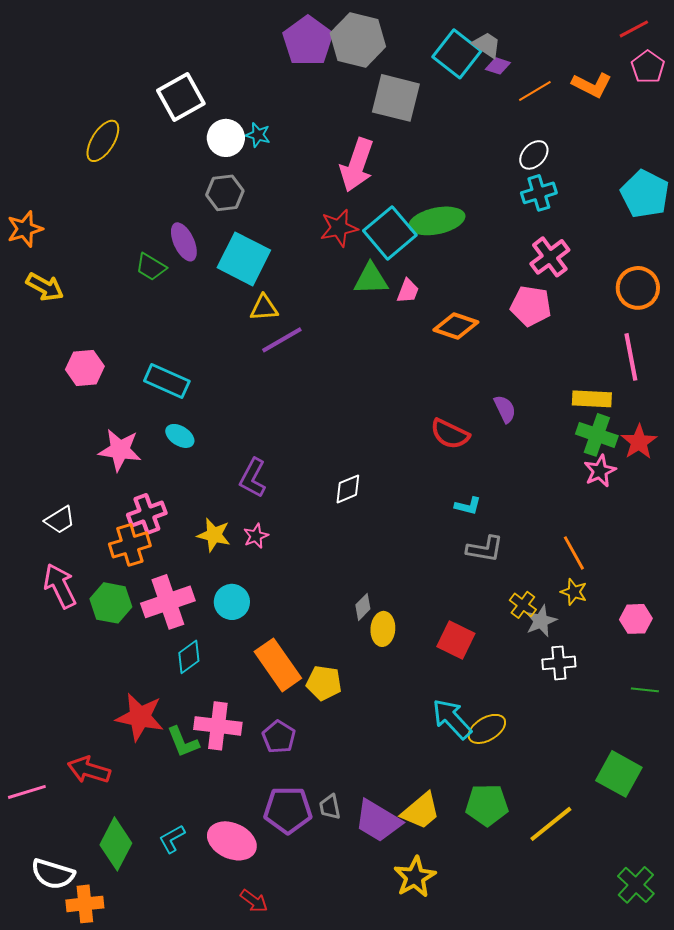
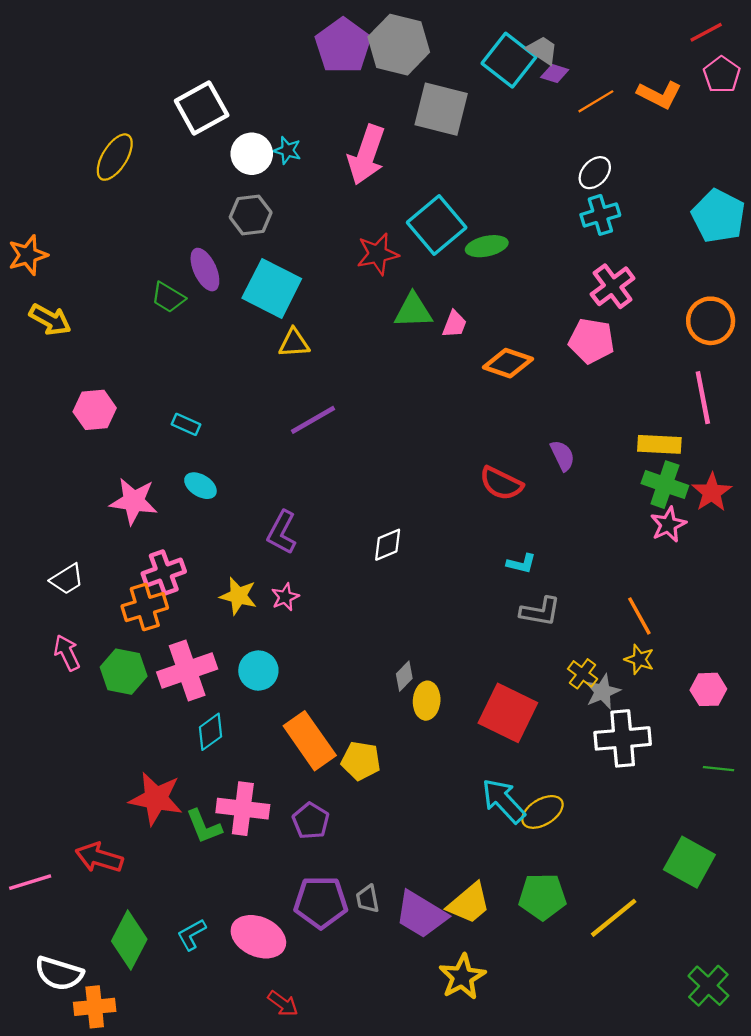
pink arrow: (357, 165) -> (366, 155), moved
green ellipse: (437, 221) -> (487, 246), size x0.7
cyan square: (390, 233) -> (437, 225), moved
purple line: (282, 340) -> (313, 420), moved
cyan rectangle: (167, 381) -> (186, 424), size x0.6
pink arrow: (60, 586) -> (67, 653), size x0.7
red square: (456, 640) -> (508, 713), size x1.4
white cross: (559, 663) -> (623, 738), size x1.5

